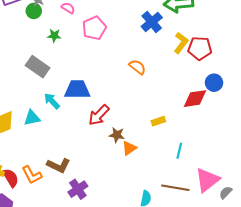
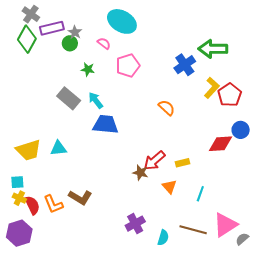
red pentagon: (200, 48) -> (230, 95), turned 30
cyan arrow: (52, 101) -> (96, 100), moved
red arrow: (99, 115) -> (154, 161), moved
orange triangle: (129, 148) -> (169, 187), moved, turned -42
purple cross: (78, 189) -> (135, 224), moved

